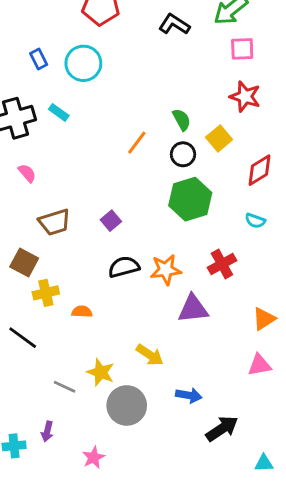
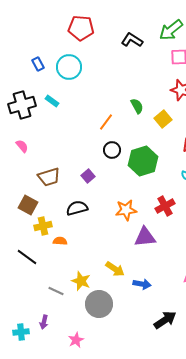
black circle: (183, 154) -> (112, 150), moved
pink semicircle: (27, 173) -> (22, 146), moved
black semicircle: (124, 267) -> (77, 208), moved
orange semicircle: (82, 312) -> (60, 241), moved
blue arrow: (189, 395) -> (142, 284), moved

